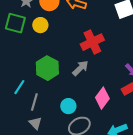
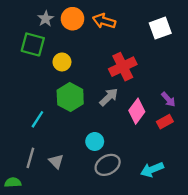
yellow circle: (40, 25) -> (62, 62), moved
pink diamond: (102, 98) -> (137, 111), moved
gray line: (34, 102) -> (30, 158), moved

